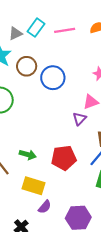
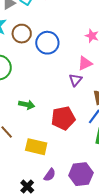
green arrow: (28, 155) -> (27, 105), moved
purple semicircle: (45, 207) -> (50, 175), moved

